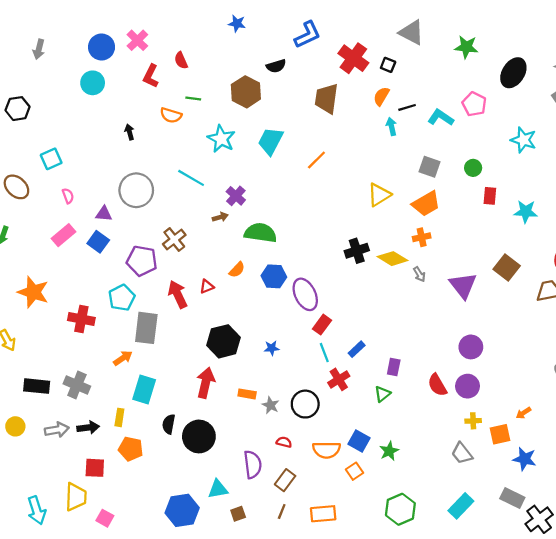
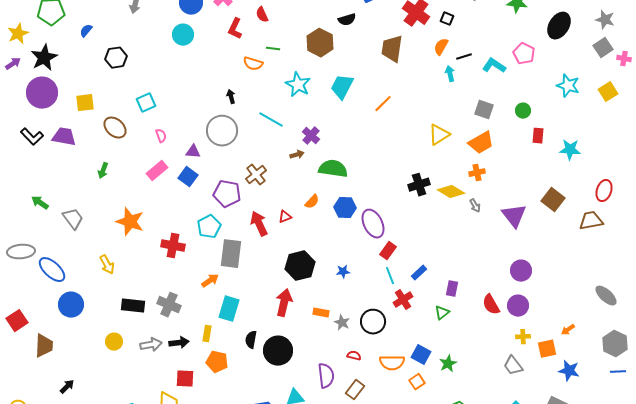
black arrow: (130, 132) -> (231, 97), moved

